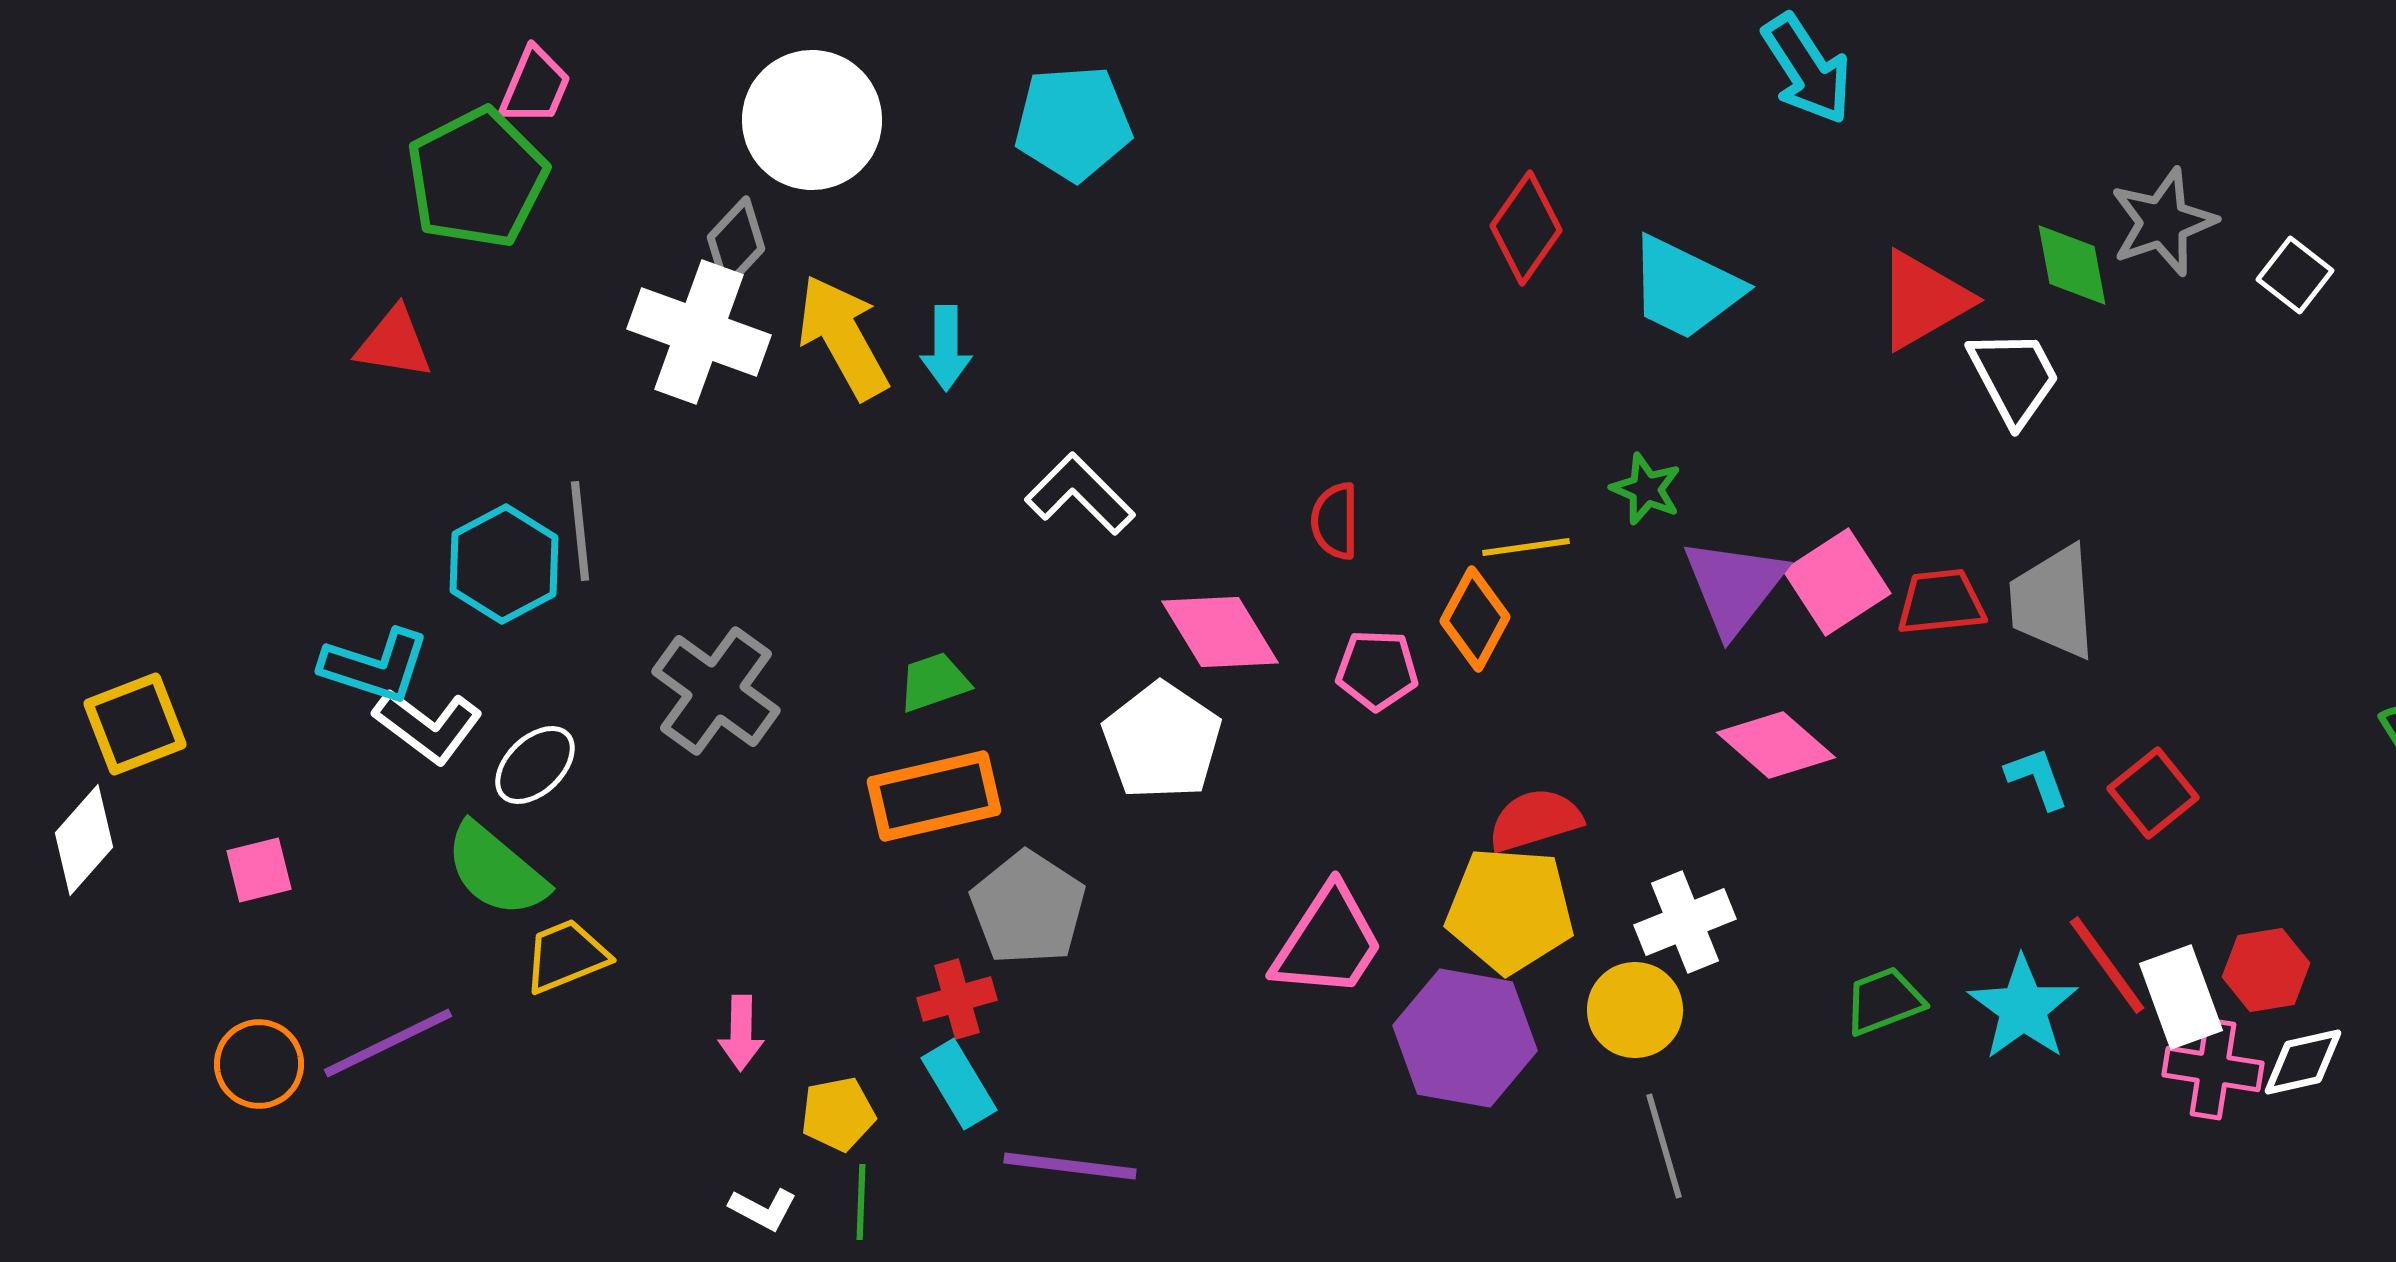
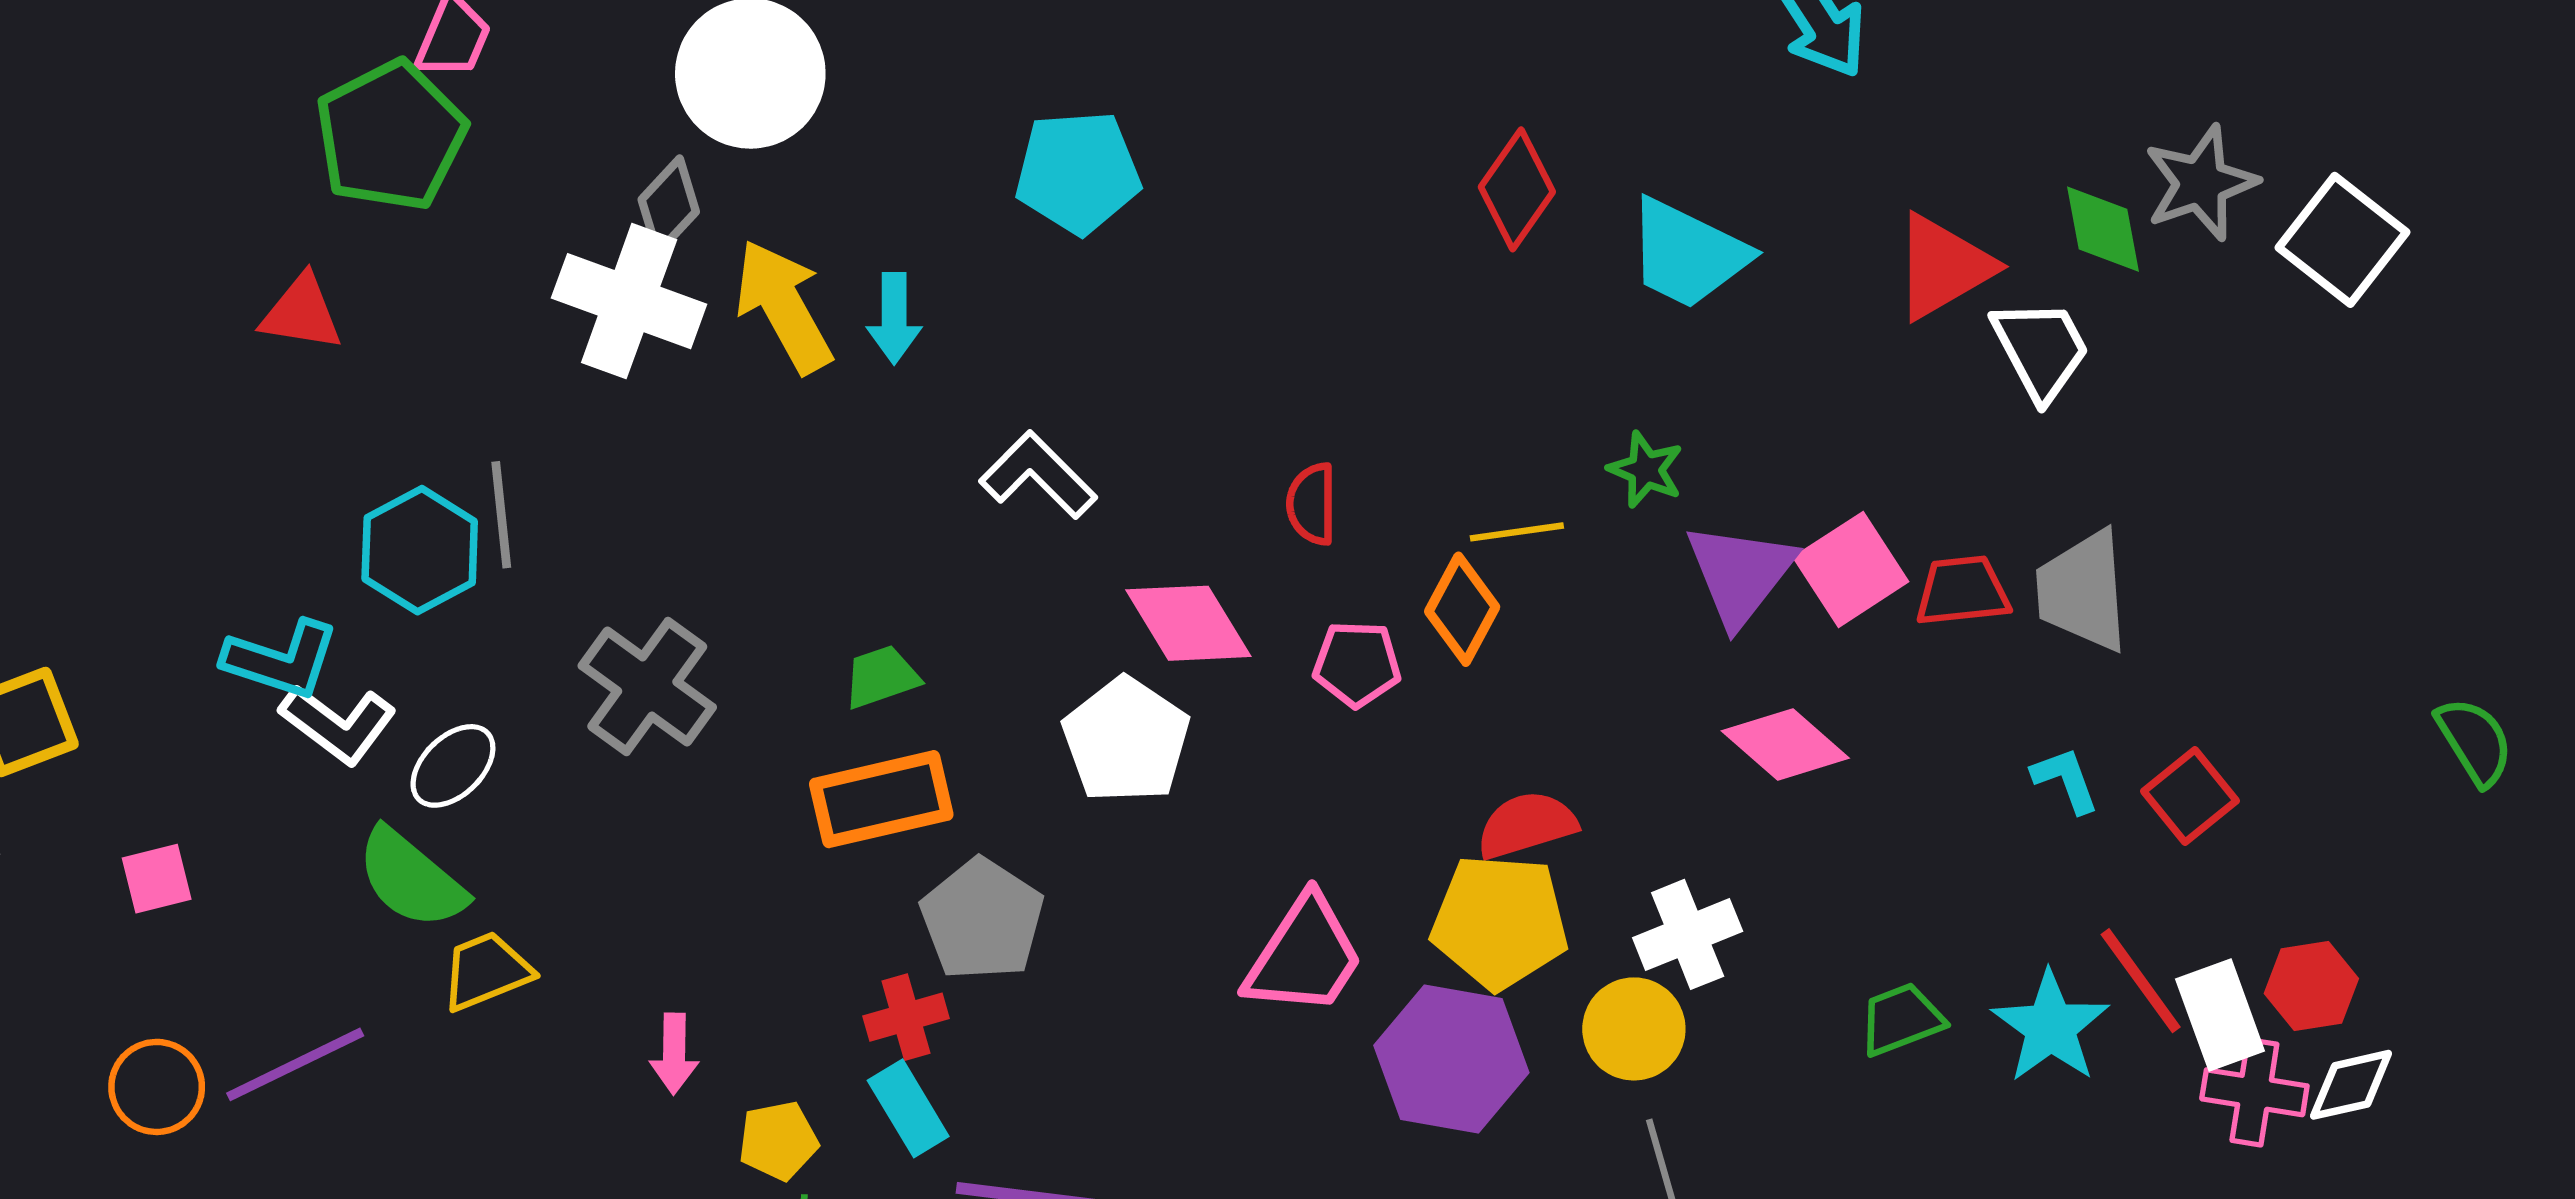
cyan pentagon: (1073, 123) -> (1078, 172), moved
white square: (2295, 275) -> (2342, 240), size x1.6

